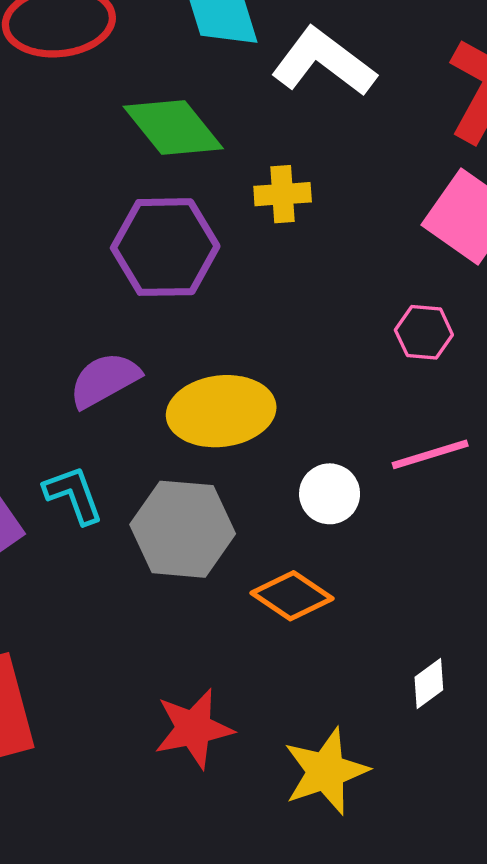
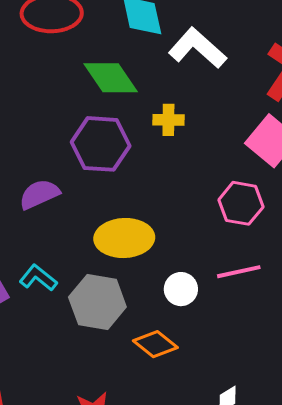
pink hexagon: (424, 332) -> (241, 203), size x1.4
purple semicircle: (105, 380) -> (39, 194), moved
cyan L-shape: (73, 495) -> (38, 278), turned -36

